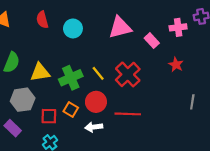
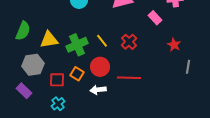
pink rectangle: (152, 41) -> (155, 18), moved
red star: (176, 65) -> (174, 45), moved
red cross: (128, 74) -> (129, 42), size x0.7

